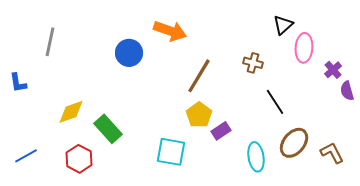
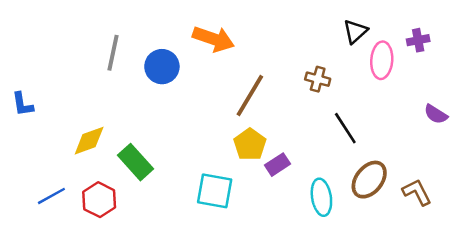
gray line: (50, 42) -> (113, 53), moved
purple cross: (333, 70) -> (418, 40), moved, turned 30
purple semicircle: (347, 91) -> (436, 114), turned -42
blue line: (26, 156) -> (51, 196), moved

